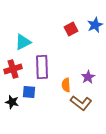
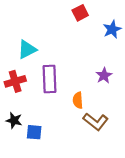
red square: (71, 29) -> (80, 13), moved
purple star: (88, 77) -> (104, 75), moved
blue square: (29, 92) -> (34, 132), moved

